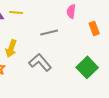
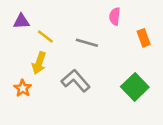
yellow line: (16, 12) -> (45, 37), moved, turned 32
gray line: (49, 32) -> (87, 43), turned 30

